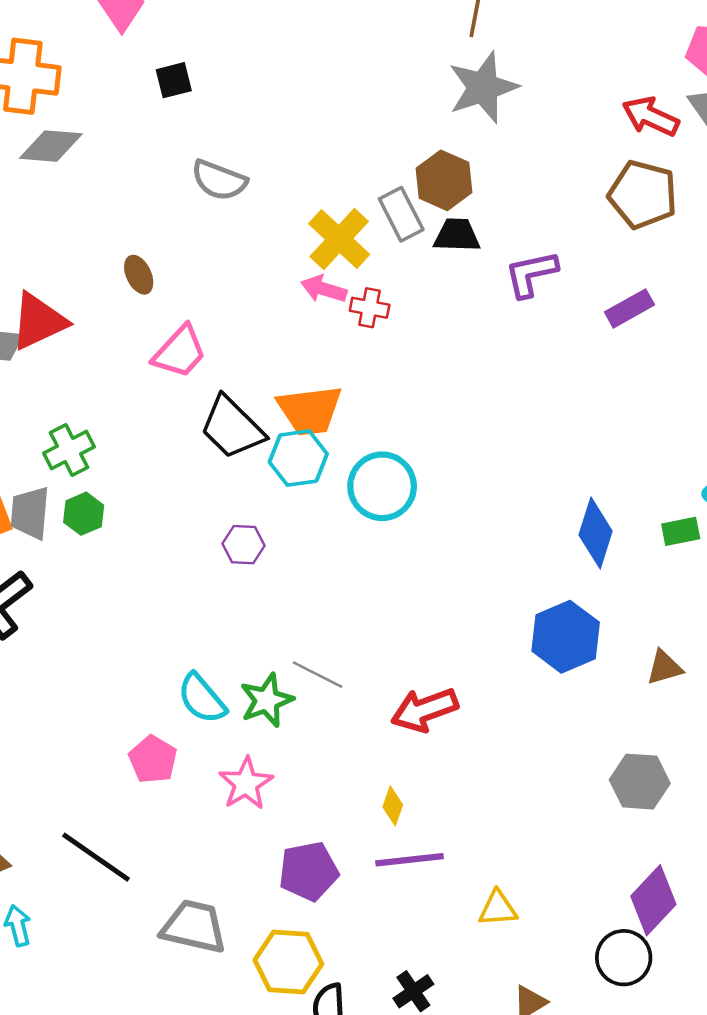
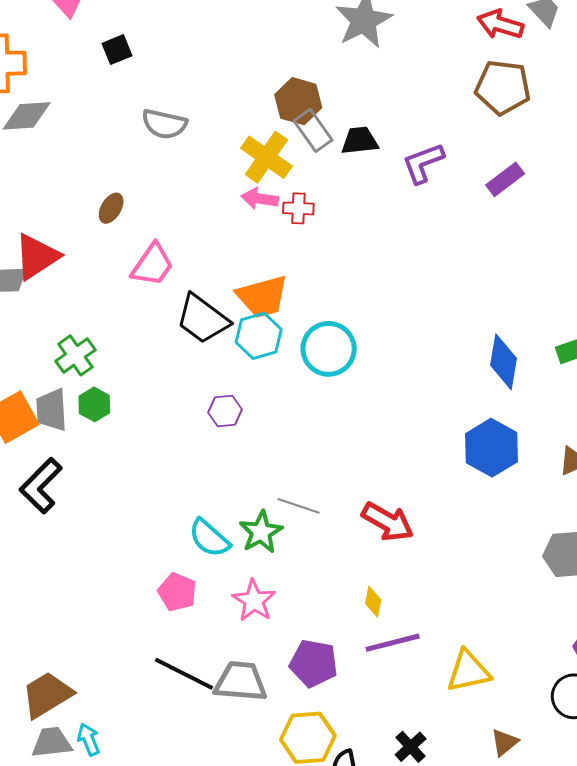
brown hexagon: (444, 180) -> (298, 101), moved
brown ellipse: (139, 275) -> (111, 208), turned 64
red arrow: (425, 710) -> (388, 522), turned -122
black line: (96, 857) -> (184, 674), moved
purple pentagon: (309, 871) -> (314, 663), turned 30
yellow triangle: (498, 908) -> (468, 671), size x1.4
gray trapezoid: (194, 927) -> (241, 681), moved

